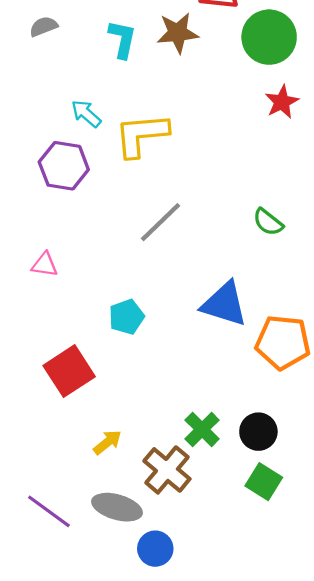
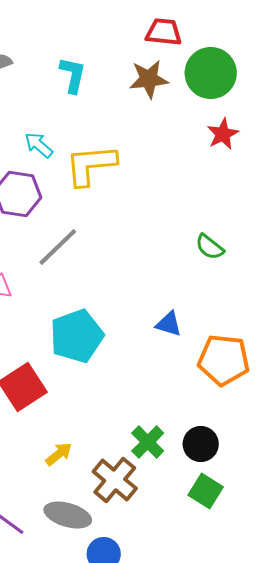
brown star: (178, 33) -> (149, 79), moved
gray line: (161, 222) -> (58, 247), moved
blue triangle: (224, 304) -> (169, 324), size x0.6
cyan pentagon: (127, 317) -> (77, 336), size x1.6

